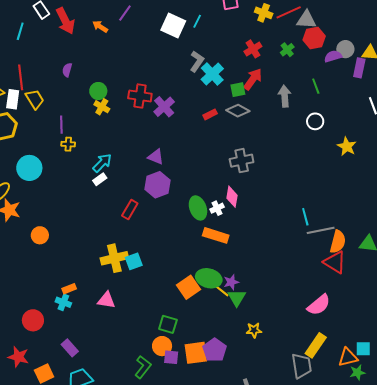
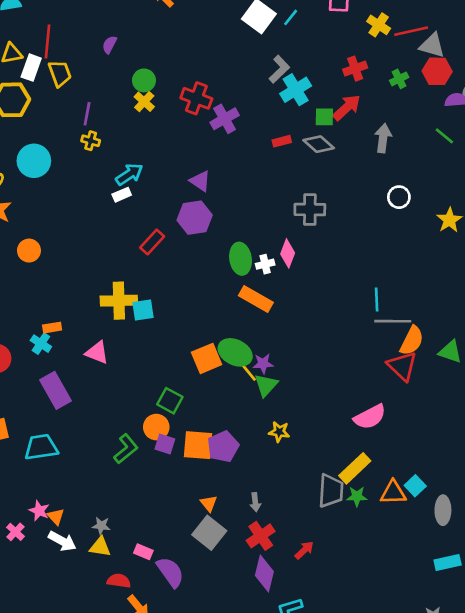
green line: (316, 86) -> (444, 136), moved, turned -42
white circle: (315, 121) -> (399, 197), moved
purple rectangle: (70, 348) -> (56, 390), moved, size x1.5
cyan square: (363, 349) -> (415, 486), turned 35
green star: (357, 372) -> (357, 496), moved

